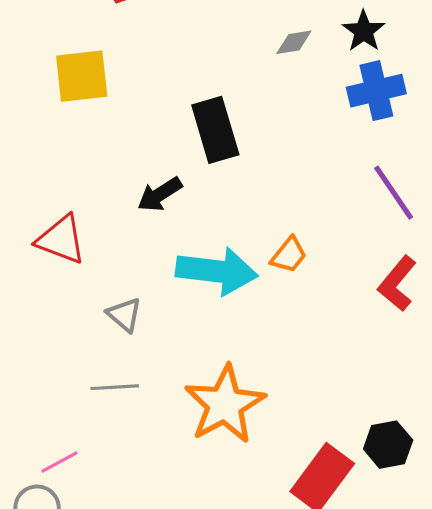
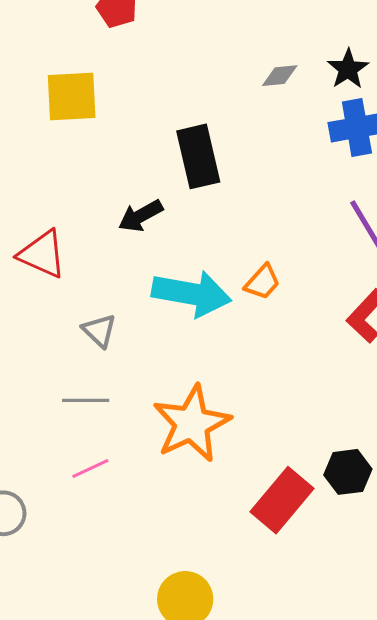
pink line: (59, 462) -> (90, 469), moved

